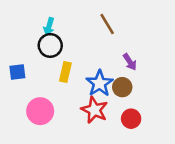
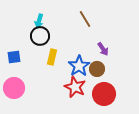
pink circle: (40, 111) -> (14, 88), moved
red circle: (131, 119) -> (104, 94), size x1.5

